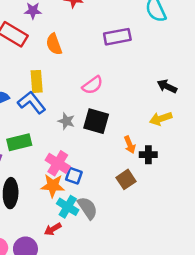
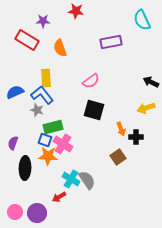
gray star: (66, 121) -> (37, 110), moved
green rectangle: (19, 142) -> (53, 127), moved
blue square: (74, 176) -> (45, 140), moved
orange star: (53, 186) -> (48, 156), moved

